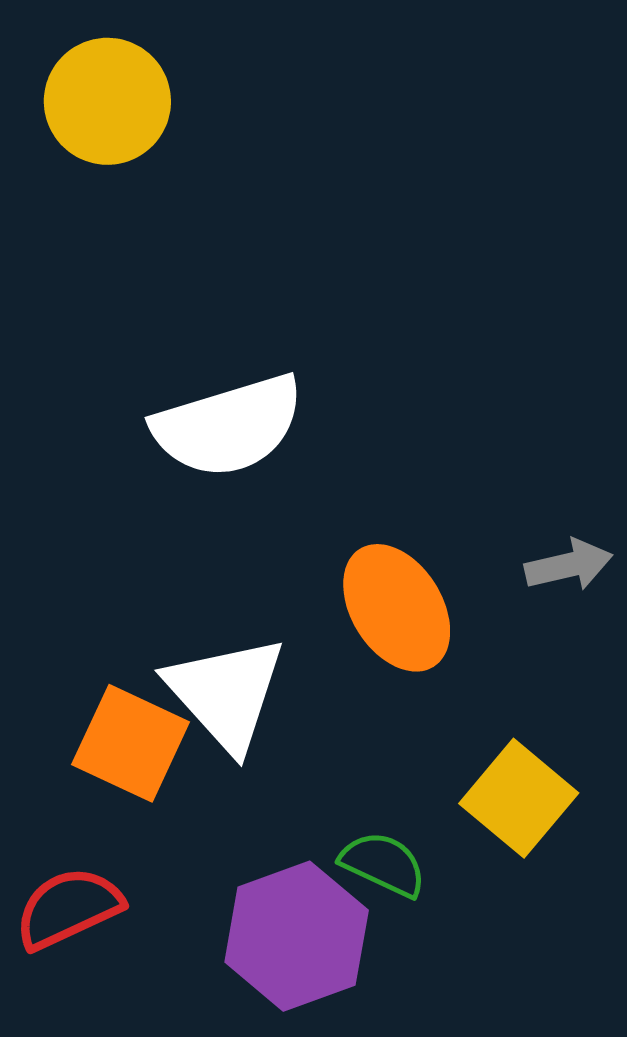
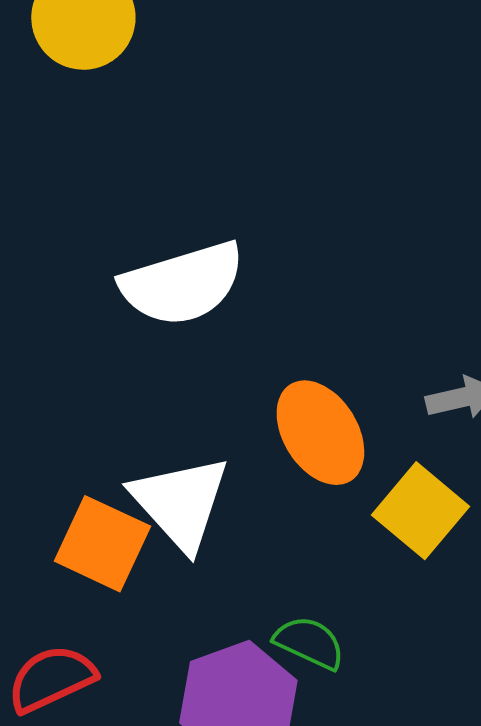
yellow square: (519, 798) -> (420, 511), moved

